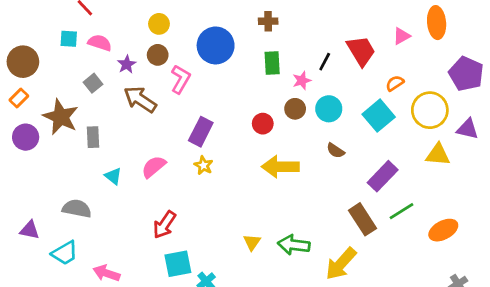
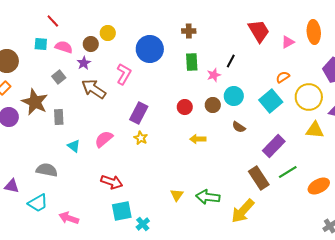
red trapezoid: (361, 51) -> (259, 31), moved
brown circle: (158, 55) -> (91, 44), moved
brown circle: (295, 109) -> (213, 105), moved
yellow arrow: (280, 167) -> (198, 139), size x0.6
red arrow: (164, 225) -> (112, 182), turned -105

